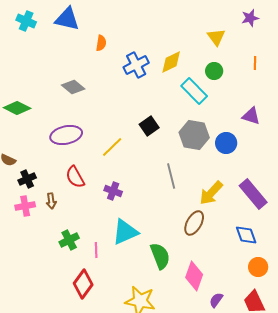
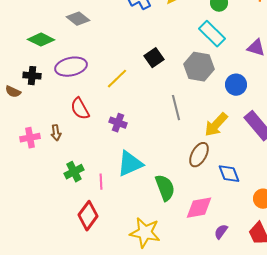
cyan rectangle: (194, 91) -> (212, 34), moved
green diamond: (17, 108) -> (41, 40), moved
blue circle: (226, 143) -> (236, 85), moved
black cross: (27, 179) -> (32, 76), moved, turned 30
blue diamond: (246, 235) -> (229, 174), moved
pink diamond: (194, 276) -> (199, 208), turned 60

